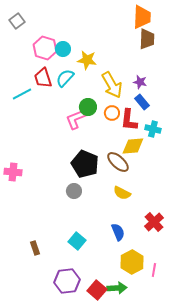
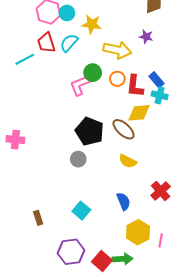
purple star: (140, 82) -> (146, 37), moved
yellow arrow: (112, 85) -> (117, 50), turned -48
blue rectangle: (142, 102) -> (156, 80), moved

